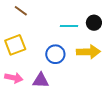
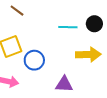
blue circle: (55, 54) -> (34, 60), moved
purple triangle: (41, 80) -> (64, 84), moved

